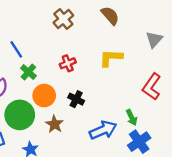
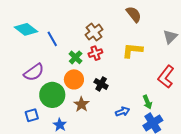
brown cross: (63, 19) -> (94, 32), moved
green cross: (28, 72) -> (76, 57), moved
blue arrow: (103, 130) -> (123, 112), size x0.6

